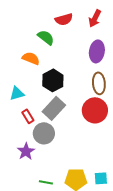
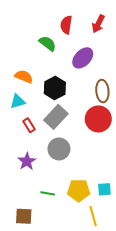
red semicircle: (64, 19) -> (66, 25), turned 114
purple ellipse: (97, 51) -> (83, 58), moved, turned 35
orange semicircle: (31, 58) -> (24, 77), moved
gray circle: (44, 133) -> (59, 149), moved

